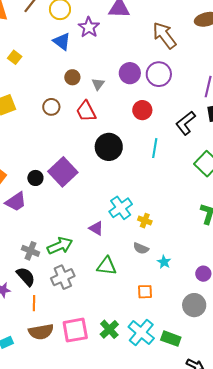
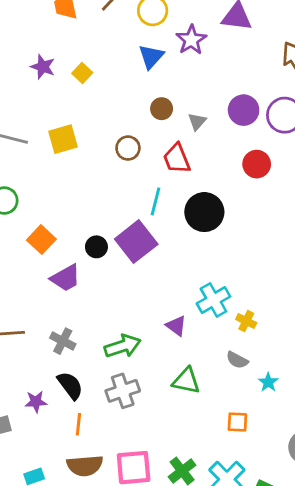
blue triangle: (62, 41) -> (151, 57), turned 30
cyan line: (155, 148) -> (156, 201), moved
gray cross: (30, 251) -> (63, 341), moved

